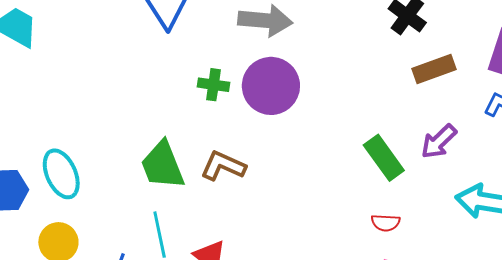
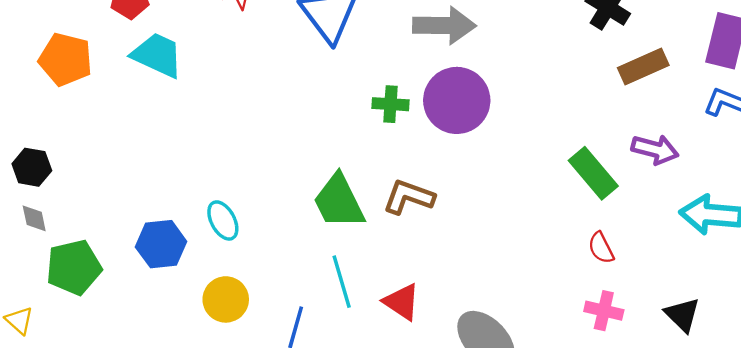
purple arrow: (439, 141) -> (655, 150), turned -117
cyan ellipse: (61, 174) -> (223, 220), size x0.7
red semicircle: (386, 223) -> (601, 248), turned 64

